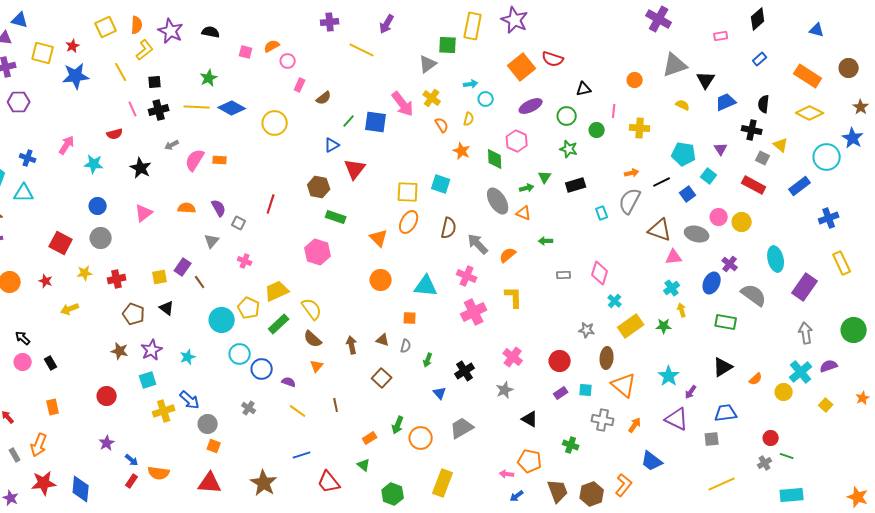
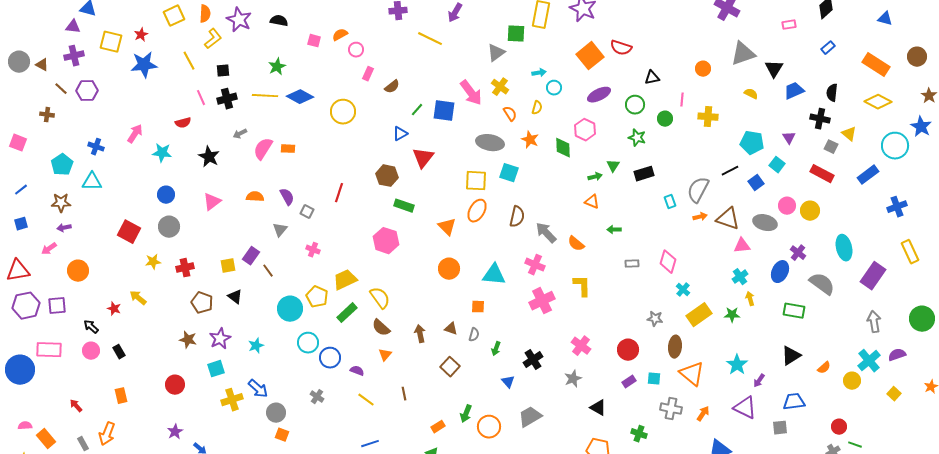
orange arrow: (632, 173) -> (700, 217), moved
gray ellipse: (498, 201) -> (490, 143), moved, turned -48
orange semicircle: (508, 255) -> (576, 244), turned -102
red star: (46, 281) -> (114, 309), moved
yellow arrow: (70, 309) -> (138, 298), turned 60

